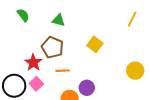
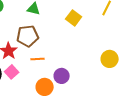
yellow square: (95, 44) -> (74, 18), moved
brown pentagon: (52, 47) -> (28, 36), turned -30

